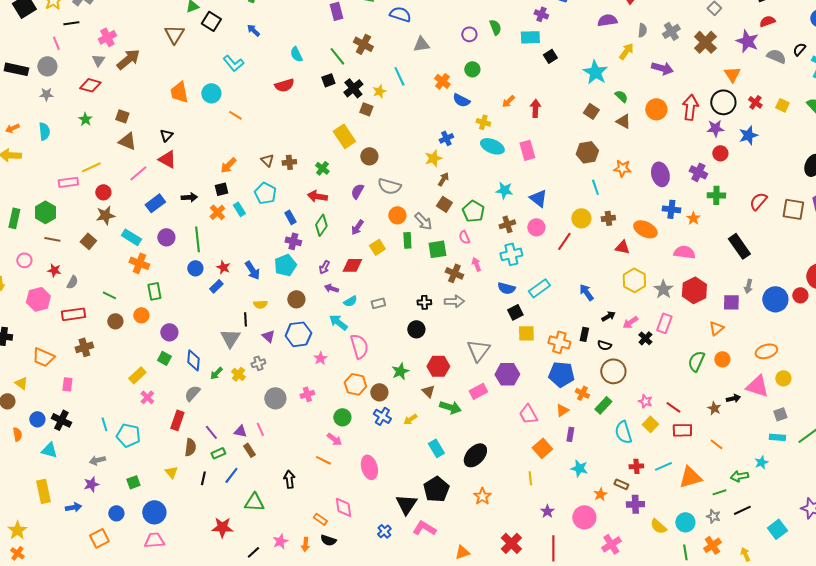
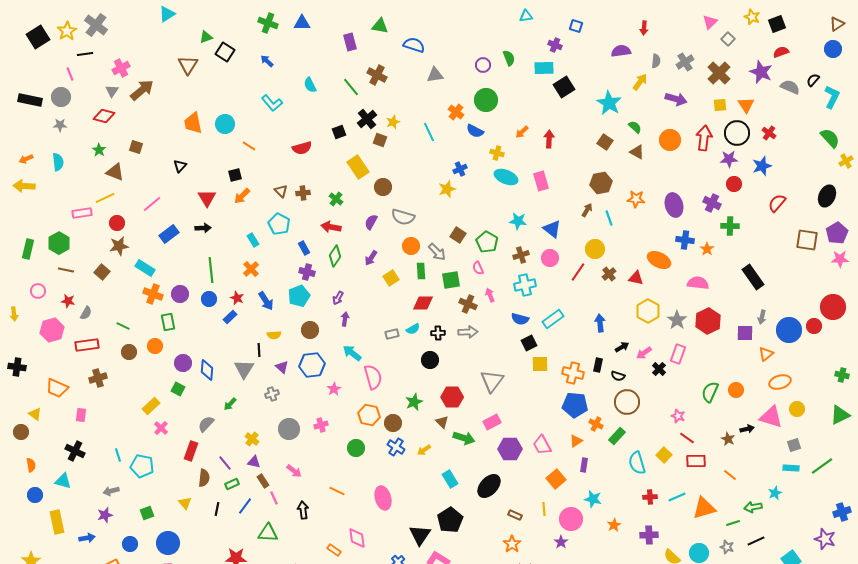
black square: (550, 56) -> (564, 87), size x1.5
cyan L-shape: (233, 63) -> (272, 103), moved
green circle: (472, 69) -> (486, 100), size x1.5
cyan line: (399, 76) -> (429, 132), moved
black square: (328, 80) -> (339, 132), moved
red semicircle: (284, 85) -> (302, 148), moved
yellow square: (782, 105) -> (720, 105), moved, turned -32
brown triangle: (127, 141) -> (115, 172), moved
red triangle: (167, 159) -> (207, 198), moved, turned 30
brown arrow: (443, 179) -> (587, 210), moved
black square: (221, 189) -> (235, 175), moved
red semicircle: (758, 201) -> (777, 203), moved
orange cross: (217, 212) -> (251, 269), moved
brown cross: (608, 218) -> (609, 274), moved, turned -32
purple circle: (166, 237) -> (180, 294), moved
red diamond: (352, 265) -> (423, 303), moved
purple arrow: (331, 288) -> (345, 319), turned 80
blue arrow: (586, 292) -> (600, 323), turned 30
cyan semicircle: (350, 301) -> (413, 329), moved
orange triangle: (716, 328) -> (766, 354), moved
blue diamond: (193, 360) -> (207, 370), moved
yellow cross: (238, 374) -> (252, 439), moved
purple hexagon: (507, 374) -> (510, 449), moved
pink star: (645, 401) -> (678, 416), moved
blue circle: (37, 419) -> (35, 495), moved
pink line: (260, 429) -> (274, 498), moved
pink arrow: (334, 439) -> (294, 471), moved
brown rectangle: (621, 484) -> (515, 515), moved
orange star: (482, 496) -> (512, 544), moved
pink circle: (584, 517) -> (571, 519), moved

